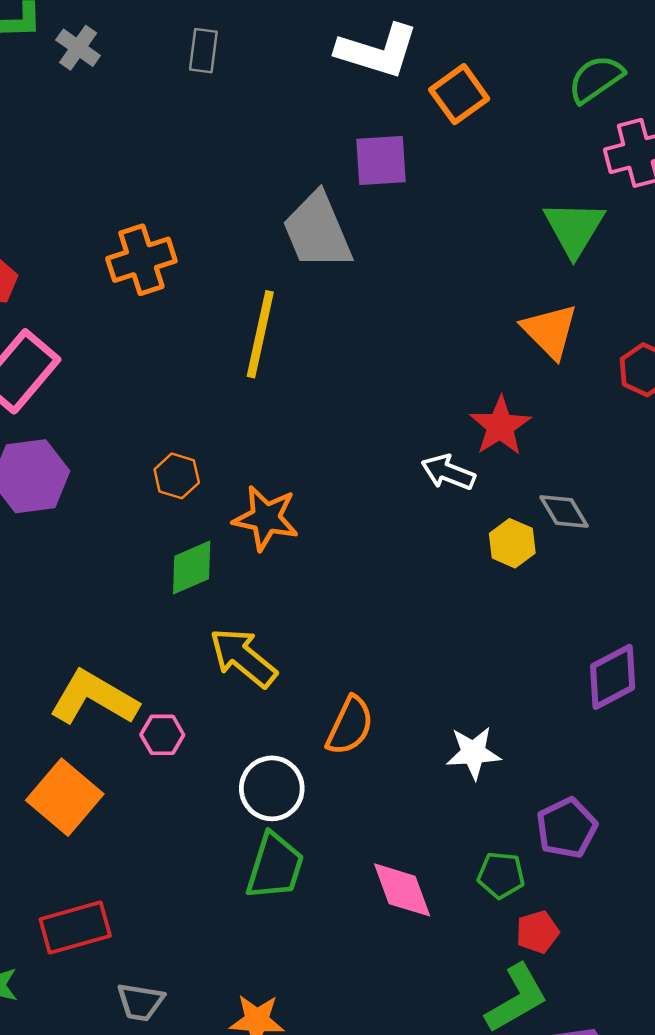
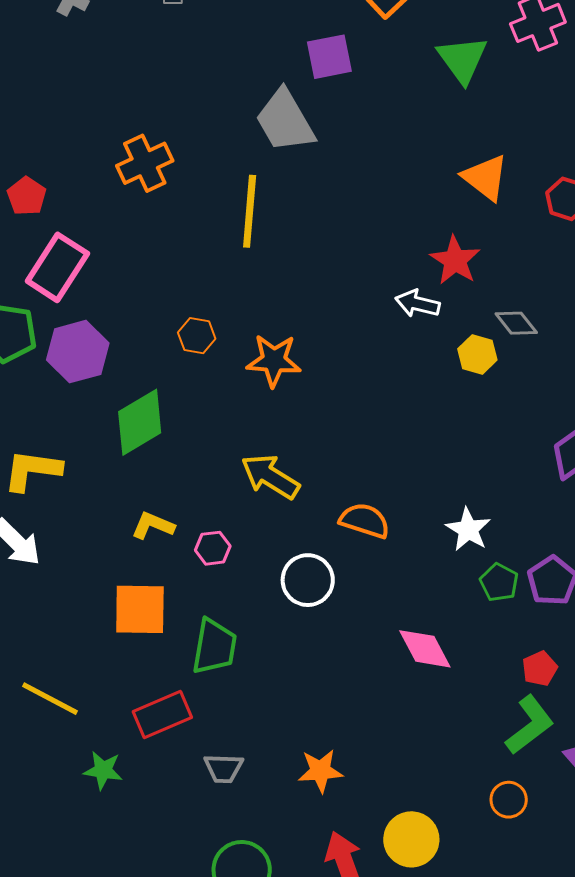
green triangle: (574, 228) -> (462, 59), moved
green diamond: (192, 568) -> (140, 422), moved, size x1.4
yellow L-shape: (94, 698) -> (153, 525), size x0.6
orange semicircle: (350, 726) -> (365, 521), turned -90
white star: (473, 753) -> (468, 529), turned -30
orange square: (65, 797) -> (140, 609), turned -32
green trapezoid: (275, 866) -> (214, 647), moved
green pentagon: (501, 875) -> (499, 582), moved, turned 30

